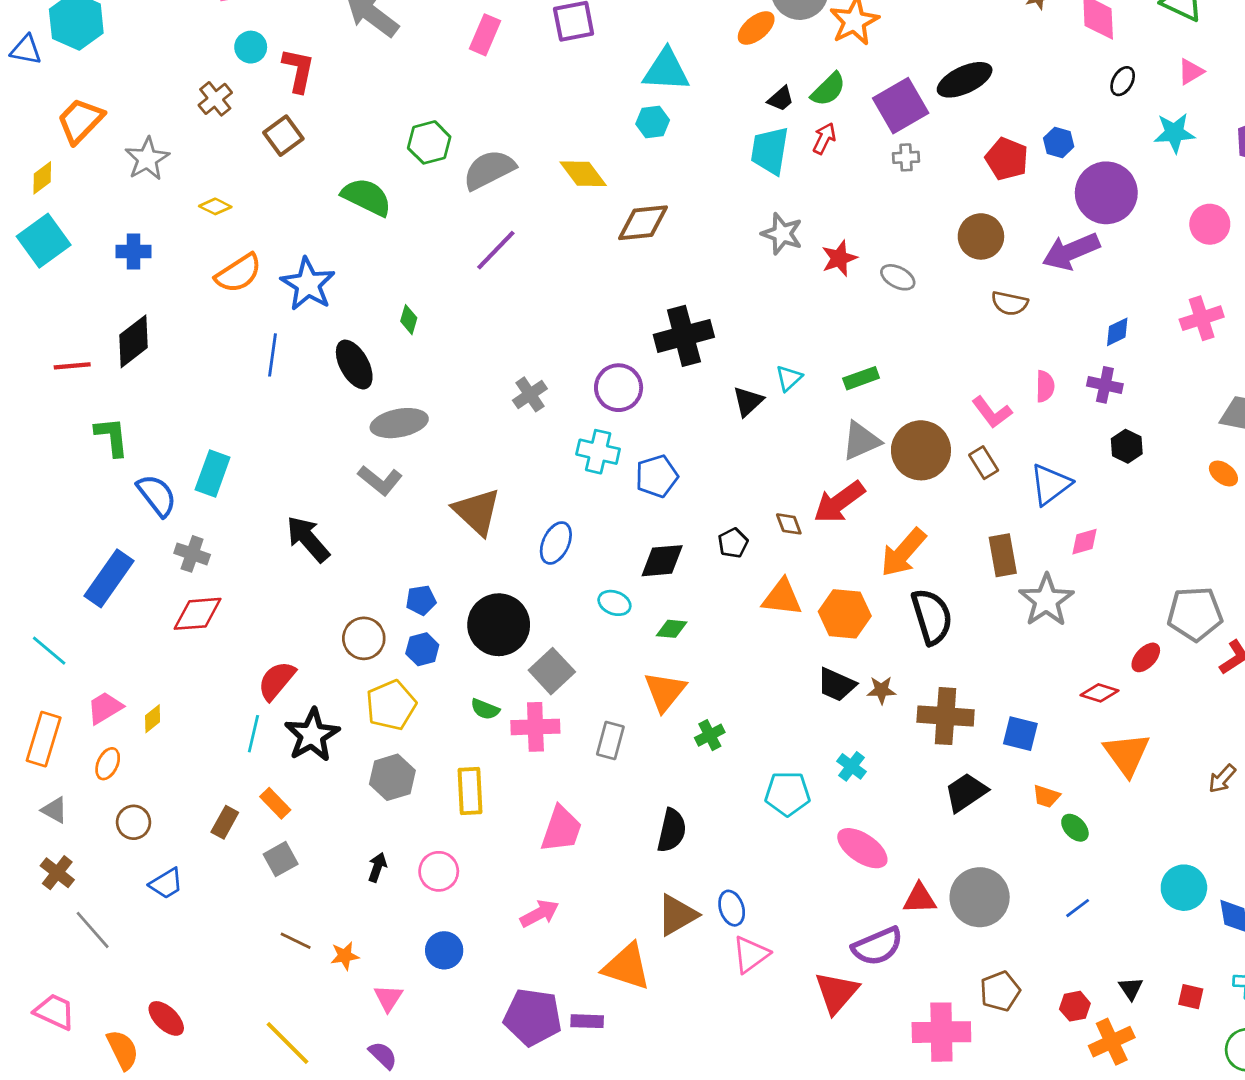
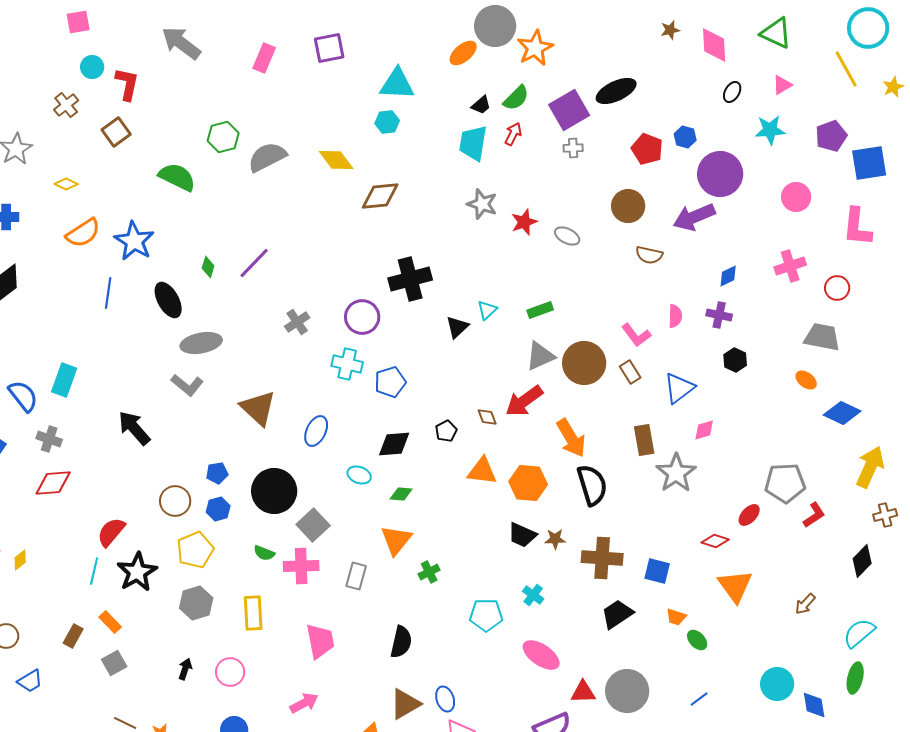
purple line: (496, 250) -> (254, 263), moved
orange arrow: (903, 553) -> (571, 438), turned -72
pink trapezoid: (561, 829) -> (320, 641), turned -30

